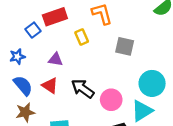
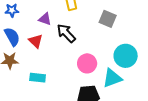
black arrow: (83, 89) -> (66, 33), moved

